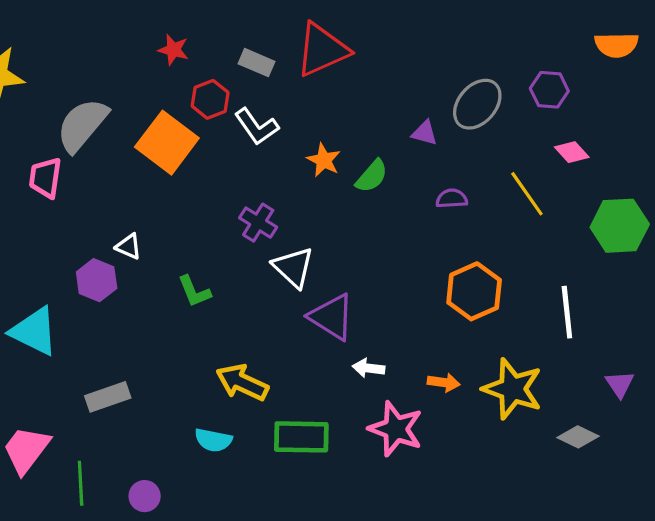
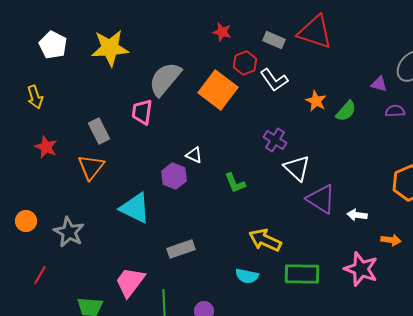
red triangle: (322, 50) -> (315, 32), turned 42
purple semicircle: (452, 199) -> (395, 111), moved
white arrow: (369, 368) -> (357, 215), moved

